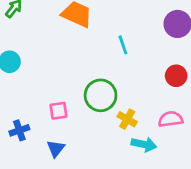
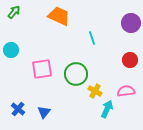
pink square: (59, 111) -> (42, 69), moved, size x1.5
blue cross: (19, 130) -> (18, 109), moved, turned -32
cyan arrow: (144, 144) -> (107, 109), turned -78

